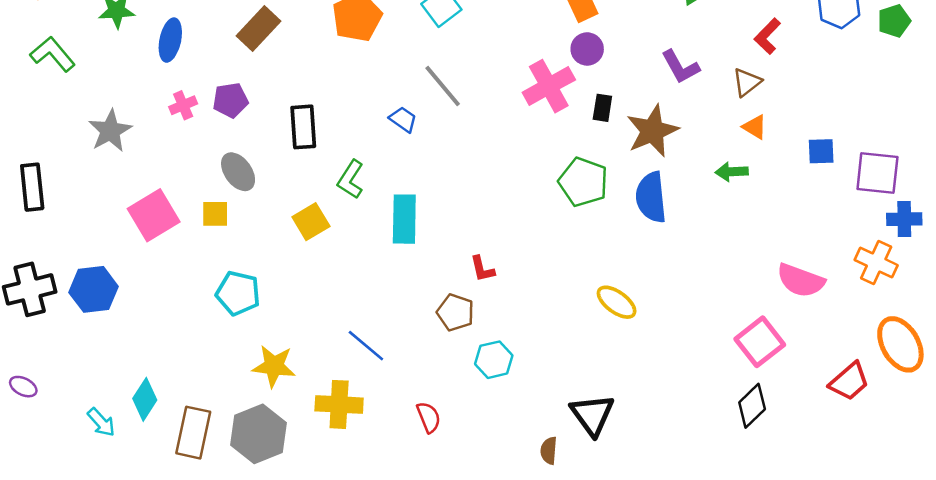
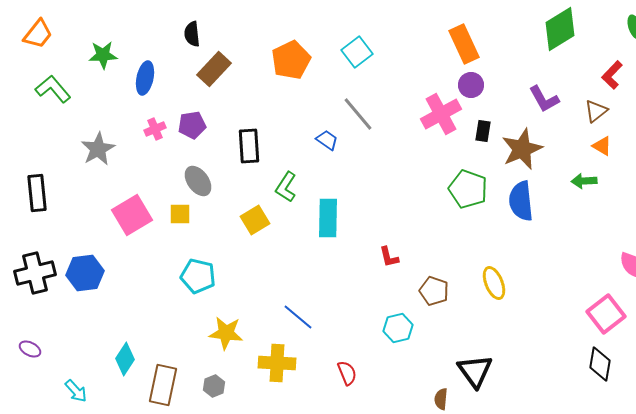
yellow ellipse: (617, 302) -> (494, 283), turned 32
brown pentagon: (455, 312) -> (434, 291), moved
black diamond: (752, 406) -> (600, 364), turned -36
cyan arrow: (101, 422) -> (76, 391), moved
gray hexagon: (259, 434) -> (214, 386), size x0.5

